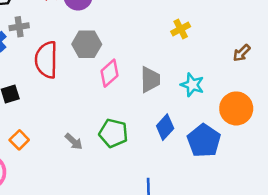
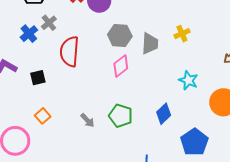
gray cross: (19, 27) -> (49, 23), turned -35
gray hexagon: (87, 44) -> (120, 35), moved
gray trapezoid: (150, 80) -> (150, 44), moved
blue pentagon: (204, 141) -> (194, 142), moved

